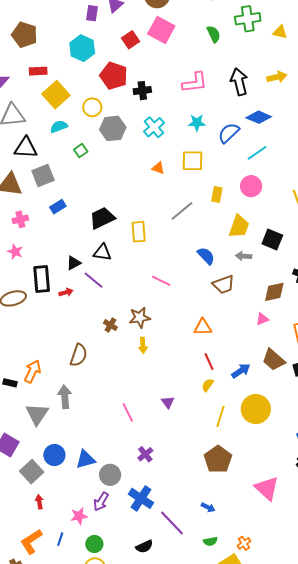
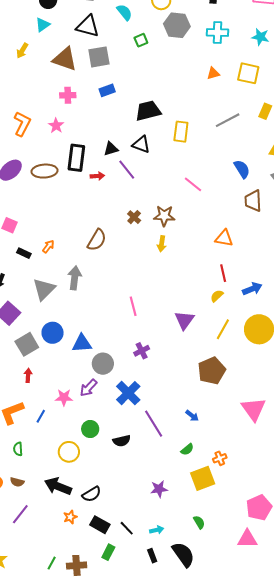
cyan semicircle: (59, 127) -> (125, 12), turned 60
cyan cross: (154, 127) -> (218, 32), turned 30
orange triangle: (158, 168) -> (213, 73), turned -48
brown trapezoid: (224, 284) -> (253, 201), turned 95
orange arrow: (33, 371) -> (48, 246), size x0.6
purple triangle: (168, 402) -> (184, 320), moved, size x1.5
green semicircle: (210, 541) -> (187, 449), turned -40
green circle: (94, 544) -> (90, 429), moved

